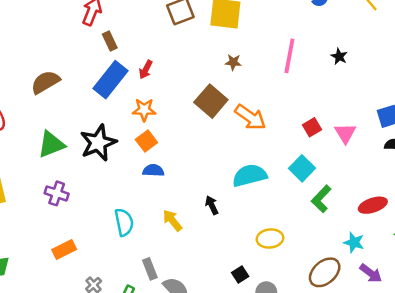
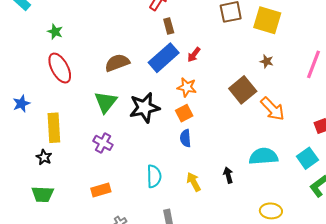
brown semicircle: (45, 82) -> (117, 63), moved
green triangle: (51, 144) -> (106, 102), turned -40
blue semicircle: (153, 170) -> (185, 138), turned -108

